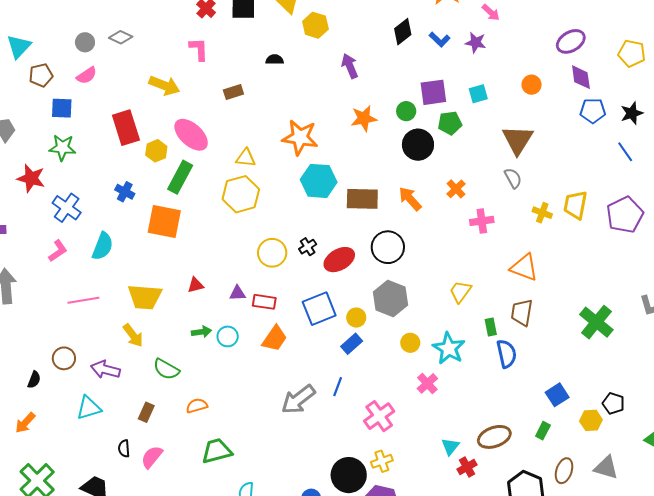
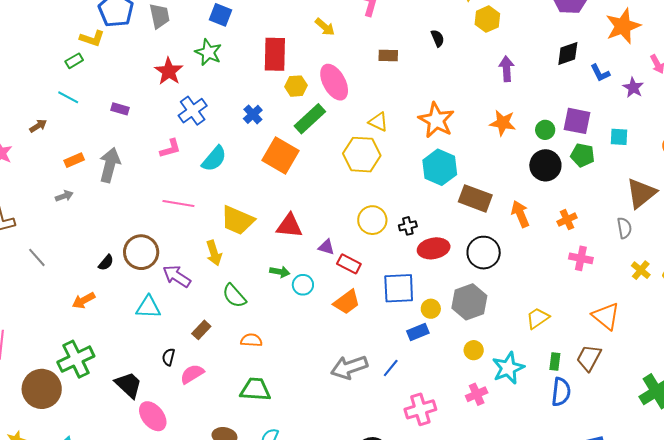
black semicircle: (275, 60) -> (438, 38), turned 48
yellow arrow: (164, 86) -> (325, 27), size x0.7
red triangle: (195, 285) -> (289, 226), size x1.6
brown circle: (64, 358) -> (141, 252), size x1.5

